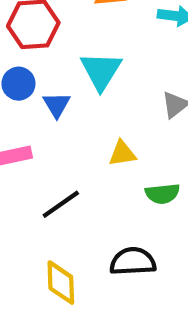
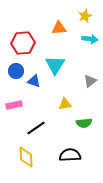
blue triangle: (57, 105) -> (34, 81), turned -40
yellow diamond: (61, 283) -> (26, 157), moved

